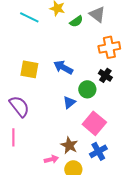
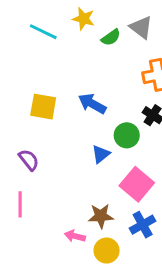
purple semicircle: (19, 106) -> (29, 160), size x0.7
brown star: (69, 145) -> (101, 216), turned -30
pink arrow: (51, 159) -> (75, 236), turned -152

